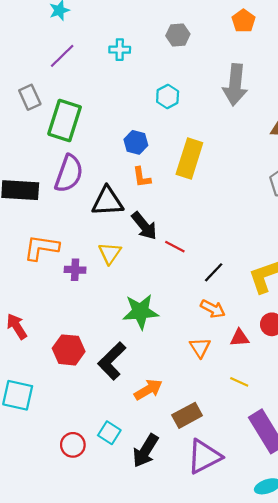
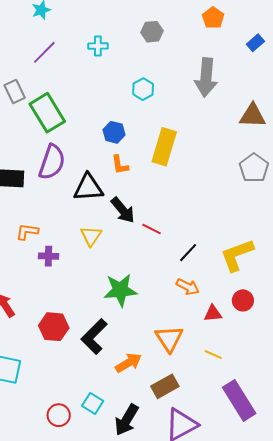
green rectangle: (65, 120) -> (47, 113), turned -48
orange L-shape: (41, 248) -> (27, 232), size x0.7
purple cross: (75, 270) -> (48, 256), moved
orange triangle: (200, 348) -> (169, 339), moved, size x1.4

